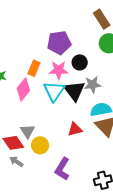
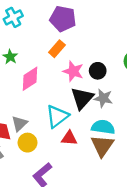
purple pentagon: (59, 43) -> (63, 19), moved
orange rectangle: (34, 68) -> (57, 49), moved
cyan triangle: (54, 91) -> (57, 116), moved

